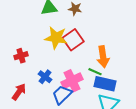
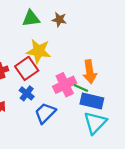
red square: (73, 40) -> (27, 68), moved
pink cross: (72, 81) -> (65, 85), moved

